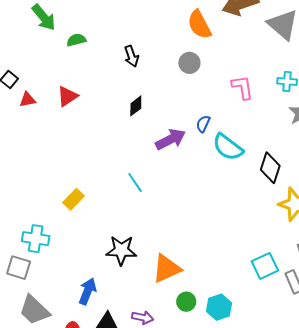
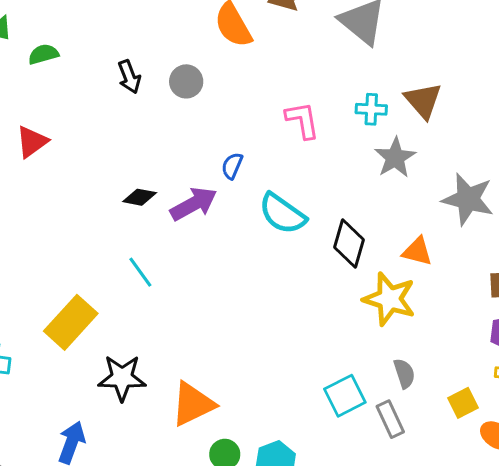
gray circle: (189, 63) -> (186, 81), moved
black diamond: (136, 106) -> (140, 197), moved, turned 50
blue semicircle: (203, 124) -> (232, 166), moved
yellow rectangle: (74, 199) -> (71, 322), moved, size x1.6

